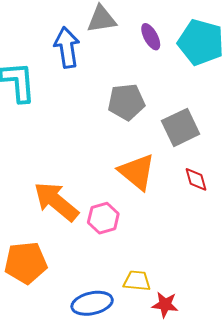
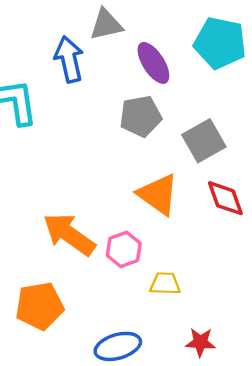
purple ellipse: (151, 37) -> (153, 63), moved, size x1.4
red diamond: (196, 179) -> (225, 198), size x1.4
yellow trapezoid: (137, 281) -> (165, 284), moved

